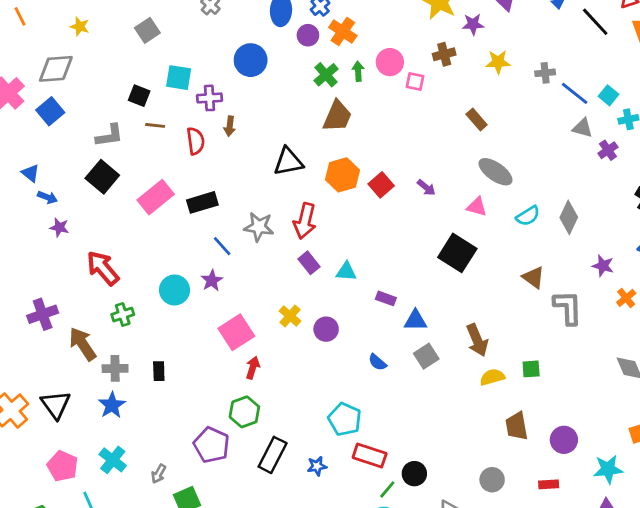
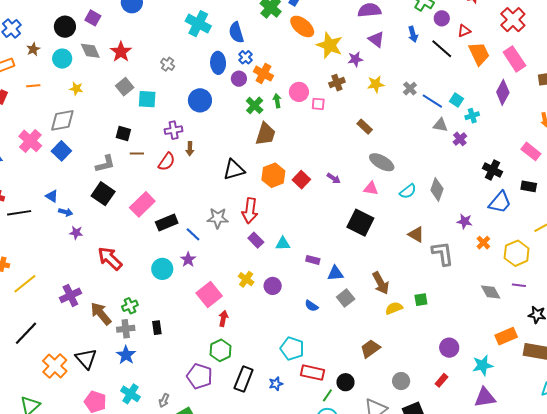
orange line: (20, 16) -> (33, 86), turned -64
gray cross: (545, 73) -> (410, 89), turned -32
cyan square: (179, 78) -> (147, 99), moved
red semicircle: (196, 141) -> (167, 162), turned 48
black rectangle: (202, 202) -> (167, 223), moved
green cross: (123, 315) -> (130, 306), moved
brown trapezoid: (517, 426) -> (370, 349), moved, turned 70
red rectangle: (549, 484) -> (442, 380), turned -40

